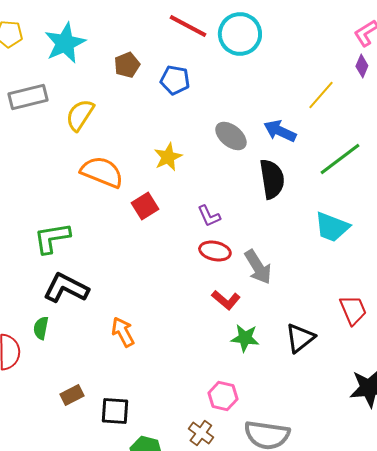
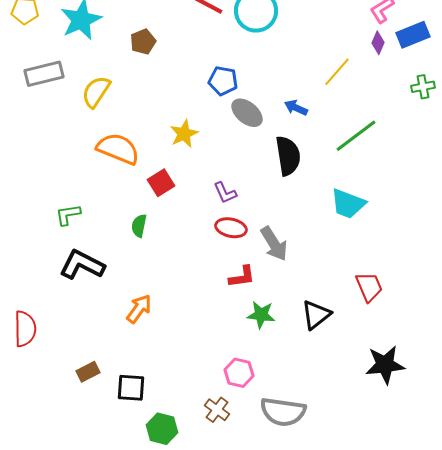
blue pentagon: (175, 80) -> (223, 81), moved
blue arrow: (280, 131) -> (296, 108), size x0.7
green L-shape: (52, 238) -> (68, 215), size x0.7
red L-shape: (226, 300) -> (242, 277), turned -48
green semicircle: (41, 328) -> (139, 226), moved
orange arrow: (123, 332) -> (139, 309), turned 64

